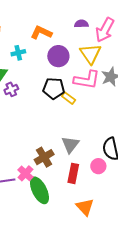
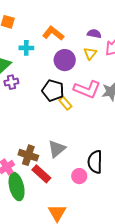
yellow triangle: (91, 54) -> (90, 53), moved, size x0.6
brown cross: (44, 157) -> (28, 155), turned 36
red rectangle: (73, 173) -> (41, 174), moved, turned -72

